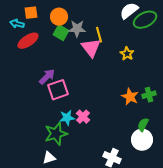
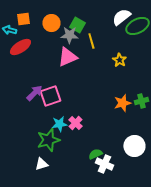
green square: (61, 33) -> (77, 25), moved
pink triangle: (91, 48) -> (67, 57), moved, turned 45
purple arrow: (47, 77) -> (34, 93), moved
orange star: (130, 97) -> (122, 103), turned 30
green semicircle: (143, 125) -> (95, 154), moved, turned 40

